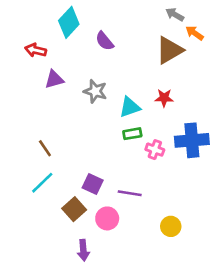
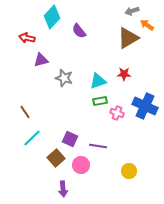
gray arrow: (175, 14) -> (132, 11), turned -48
gray star: (95, 91) -> (64, 78), moved
blue cross: (192, 140) -> (145, 106), turned 30
brown line: (45, 148) -> (25, 112), moved

